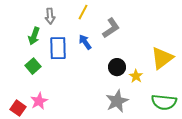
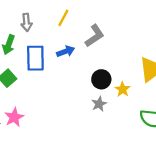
blue arrow: (85, 42) -> (66, 51), turned 105
gray star: (117, 101) -> (99, 104), moved, size x0.6

